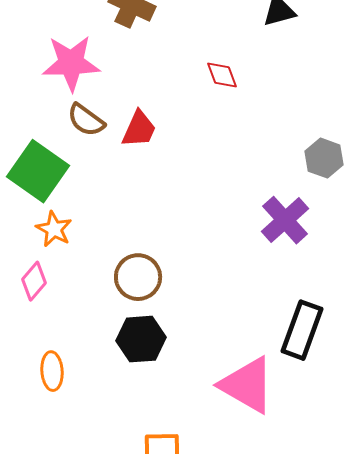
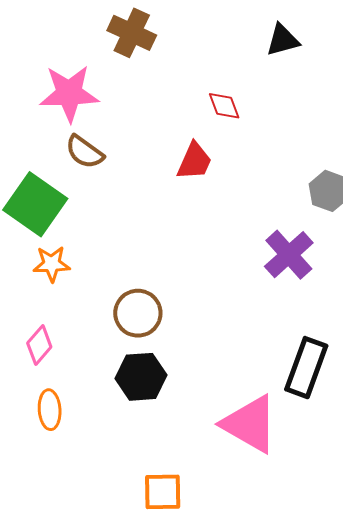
red trapezoid: (139, 129) -> (194, 161), moved
orange star: (54, 229) -> (52, 264), turned -30
pink diamond: (34, 281) -> (39, 345), moved

